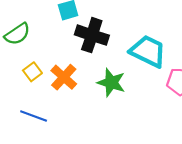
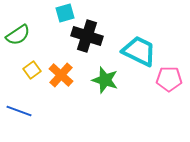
blue line: (34, 116) -> (19, 111), moved

